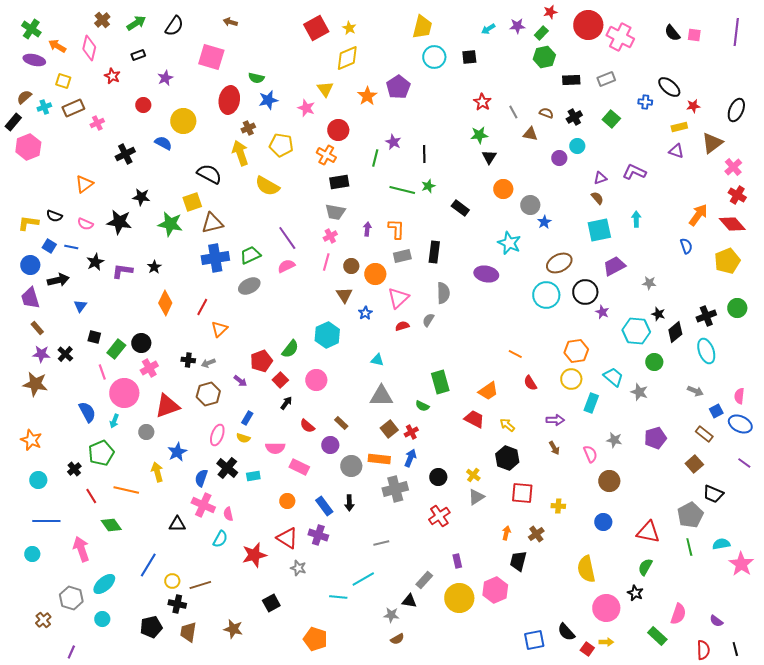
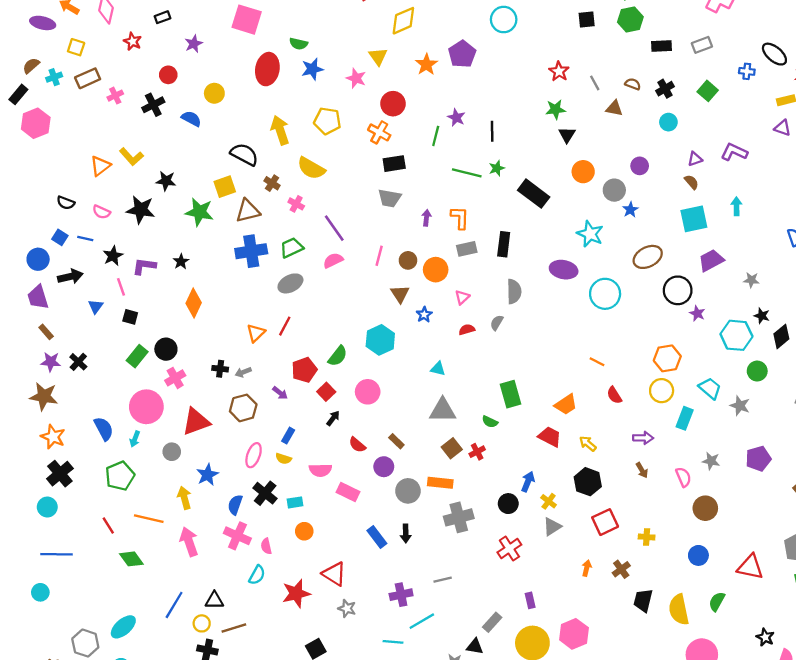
black square: (469, 57) -> (587, 20), moved
yellow circle: (183, 121) -> (214, 93), size x0.7
brown cross: (248, 128) -> (272, 183), moved, turned -32
black cross: (125, 154) -> (153, 105), moved
purple circle: (559, 158) -> (640, 166), moved
black rectangle: (460, 208) -> (534, 194), size x1.5
yellow L-shape: (28, 223) -> (131, 157), moved, turned -140
pink cross: (330, 236) -> (296, 204), moved, turned -32
cyan circle: (546, 295) -> (605, 294), moved
pink triangle: (398, 298) -> (462, 297), size x0.6
red line: (202, 307) -> (285, 326), moved
black square: (94, 337) -> (130, 317), moved
pink line: (102, 372) -> (121, 287), moved
orange star: (31, 440) -> (53, 437), moved
blue arrow: (410, 458) -> (528, 482), moved
black cross: (74, 469) -> (60, 474), moved, size x1.6
red square: (522, 493) -> (605, 522), turned -30
orange circle: (287, 501) -> (304, 531), moved
black triangle: (177, 524) -> (214, 600), moved
purple cross: (318, 535) -> (401, 595), moved, turned -30
pink arrow: (81, 549) -> (189, 542), moved
black trapezoid: (518, 561) -> (643, 600), moved
green semicircle: (645, 567) -> (717, 602), moved
black star: (635, 593) -> (765, 637), moved

